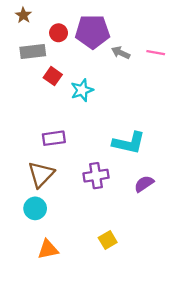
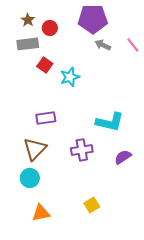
brown star: (23, 15) -> (28, 20), moved
purple pentagon: (92, 32) -> (93, 19), moved
pink line: (156, 53) -> (133, 45), turned 42

